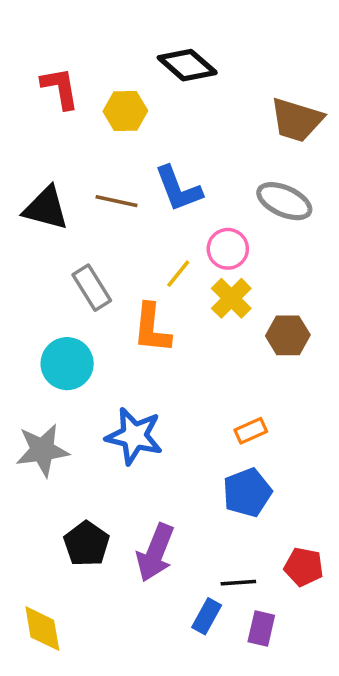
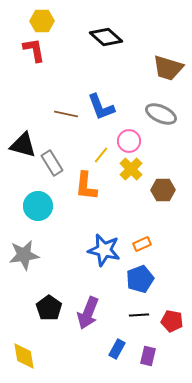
yellow hexagon: (125, 111) -> (42, 21), moved
black triangle: (46, 208) -> (23, 145), moved
blue star: (134, 436) -> (104, 250), moved
black line: (238, 583) -> (139, 315), moved

